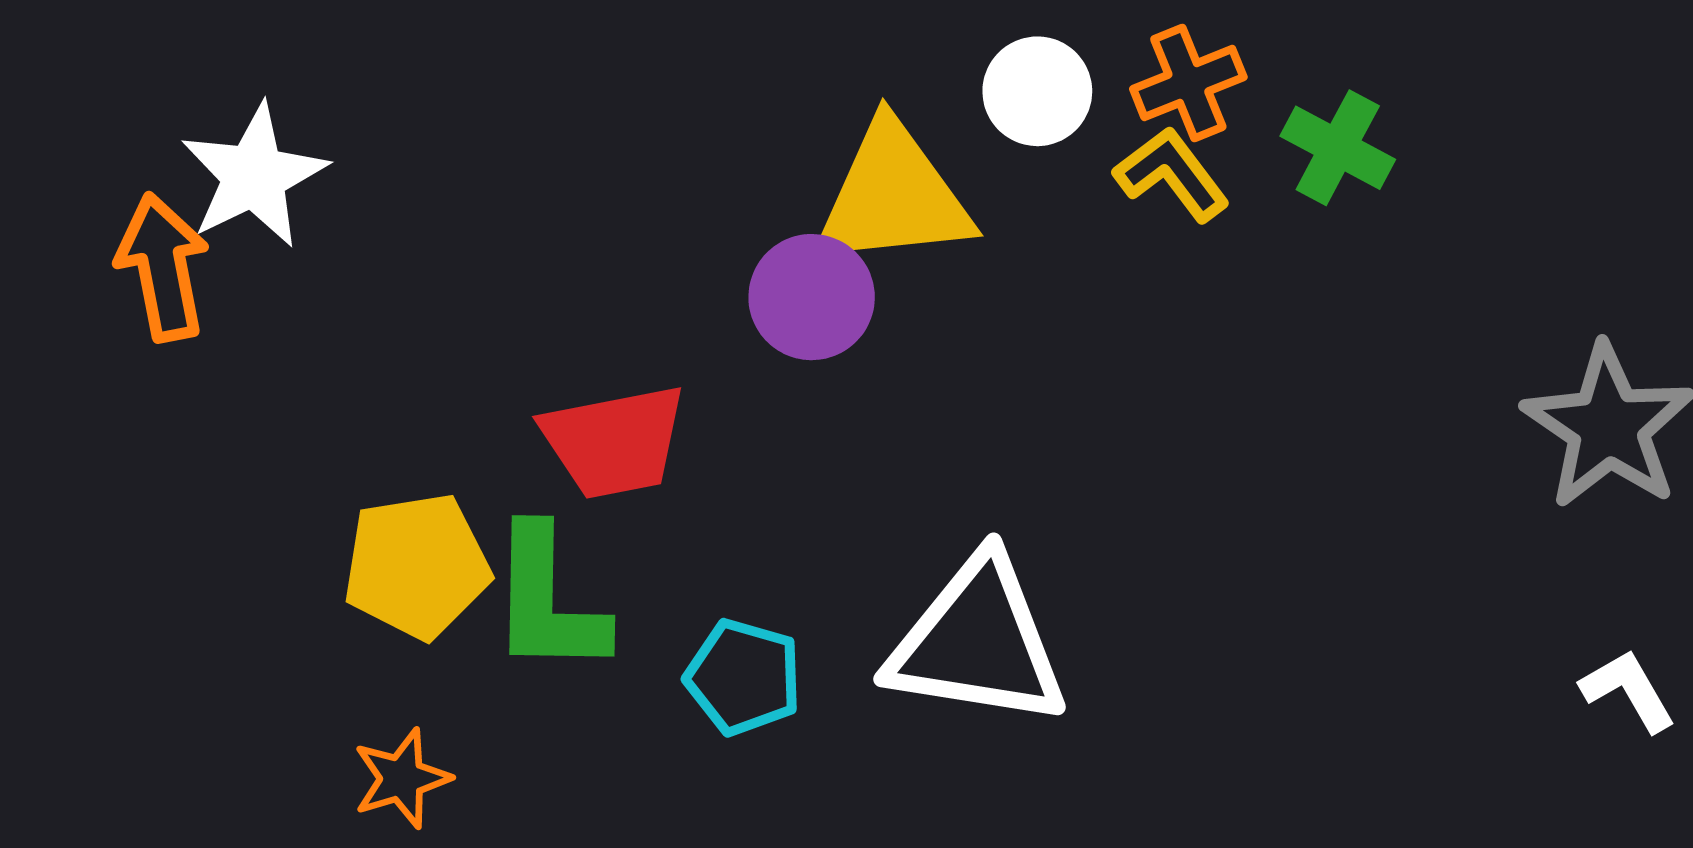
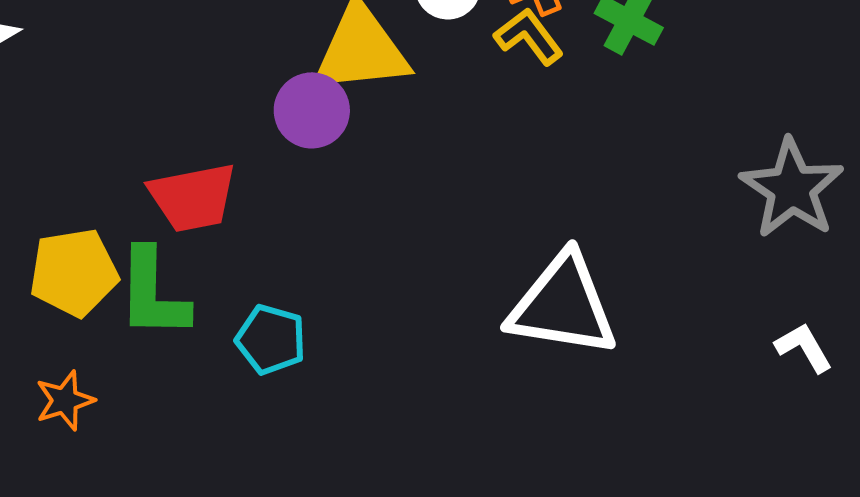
white triangle: (978, 642) -> (563, 305), moved

